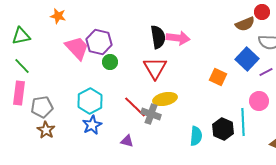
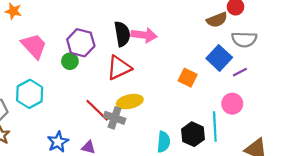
purple hexagon: (99, 42) -> (81, 43), moved
red triangle: (155, 68) -> (119, 68), turned 35
cyan hexagon: (90, 101) -> (30, 94), moved
blue star: (92, 125) -> (58, 142), moved

